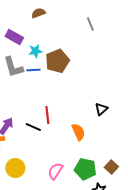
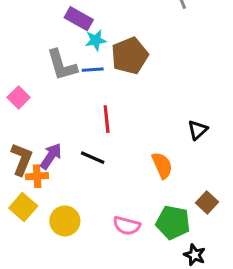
purple rectangle: (14, 37) -> (79, 19), moved
red line: (47, 115) -> (107, 119), moved
brown square: (111, 167) -> (207, 202), moved
pink semicircle: (55, 171) -> (127, 226), turned -108

